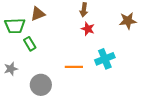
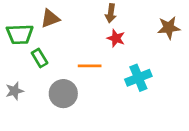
orange line: (74, 67) -> (90, 66), moved
gray circle: (41, 85) -> (63, 94), moved

